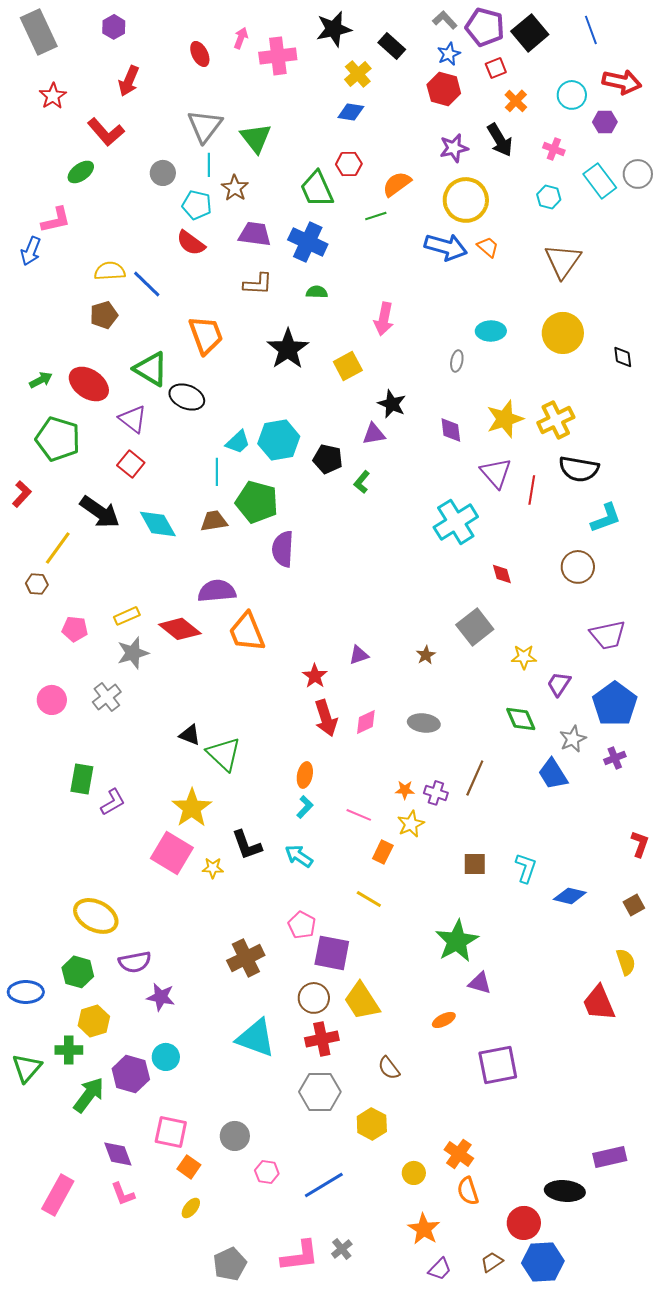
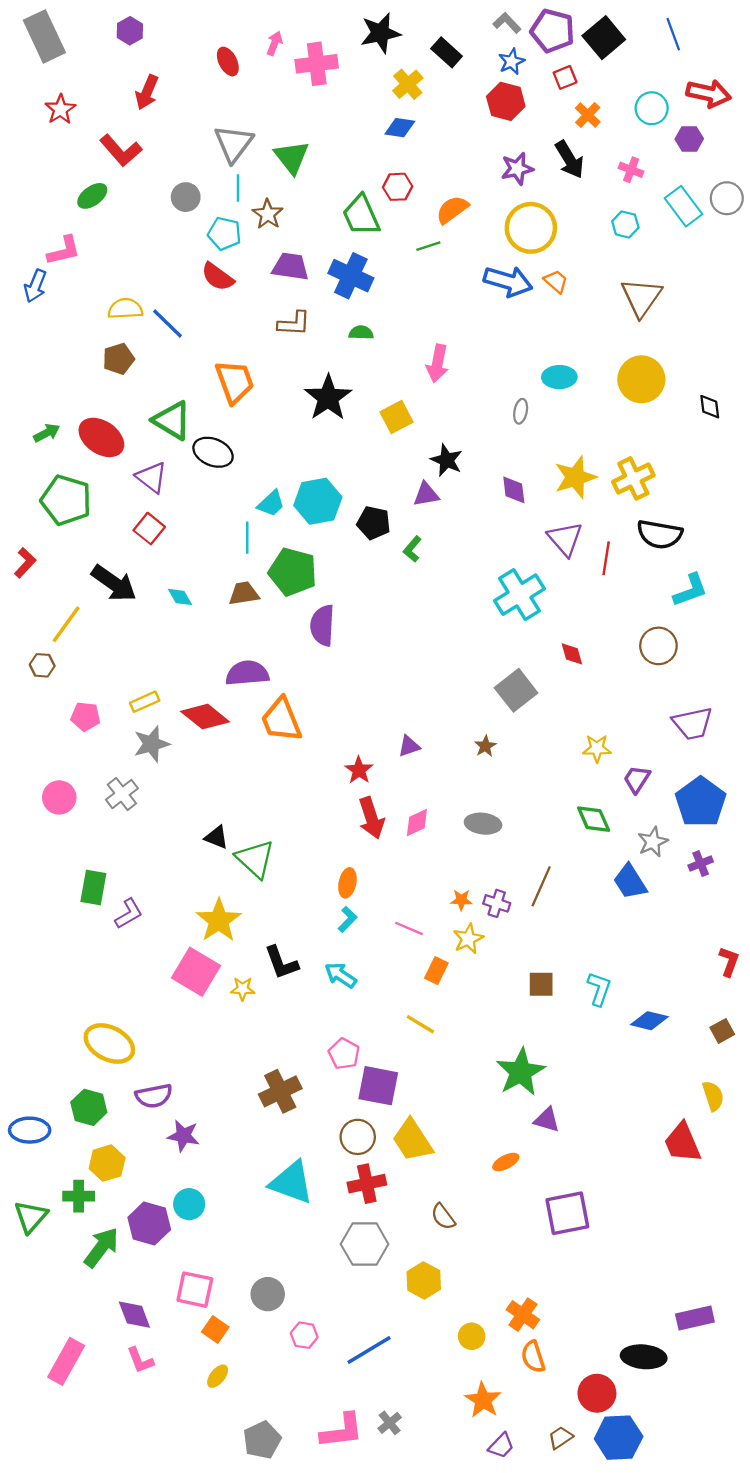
cyan diamond: (158, 524) -> (180, 597), size x0.6
gray square: (475, 627) -> (516, 690), moved

